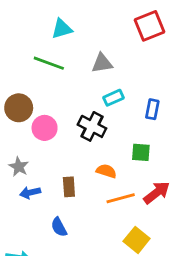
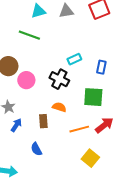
gray triangle: (102, 63) -> (66, 11), moved
green square: (141, 152) -> (93, 97), size x1.5
orange semicircle: (106, 171) -> (59, 107), moved
blue arrow: (30, 193) -> (16, 125), turned 136

